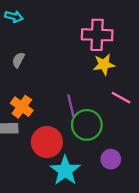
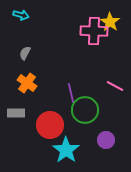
yellow star: (104, 64) -> (110, 22), moved, turned -30
orange cross: (22, 107) -> (27, 83), moved

